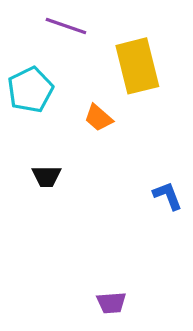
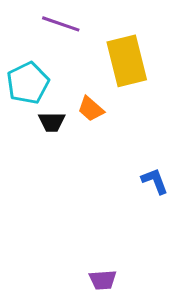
black trapezoid: (47, 176) -> (52, 122), moved

